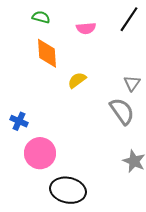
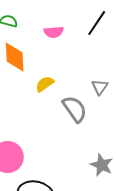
gray semicircle: (122, 111) -> (75, 109), moved

